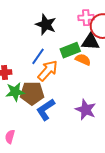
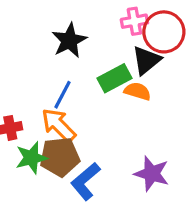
black star: (46, 25) -> (69, 41), turned 30
black triangle: (90, 42) -> (146, 60), turned -36
orange arrow: (48, 71) -> (59, 125), moved, turned -80

